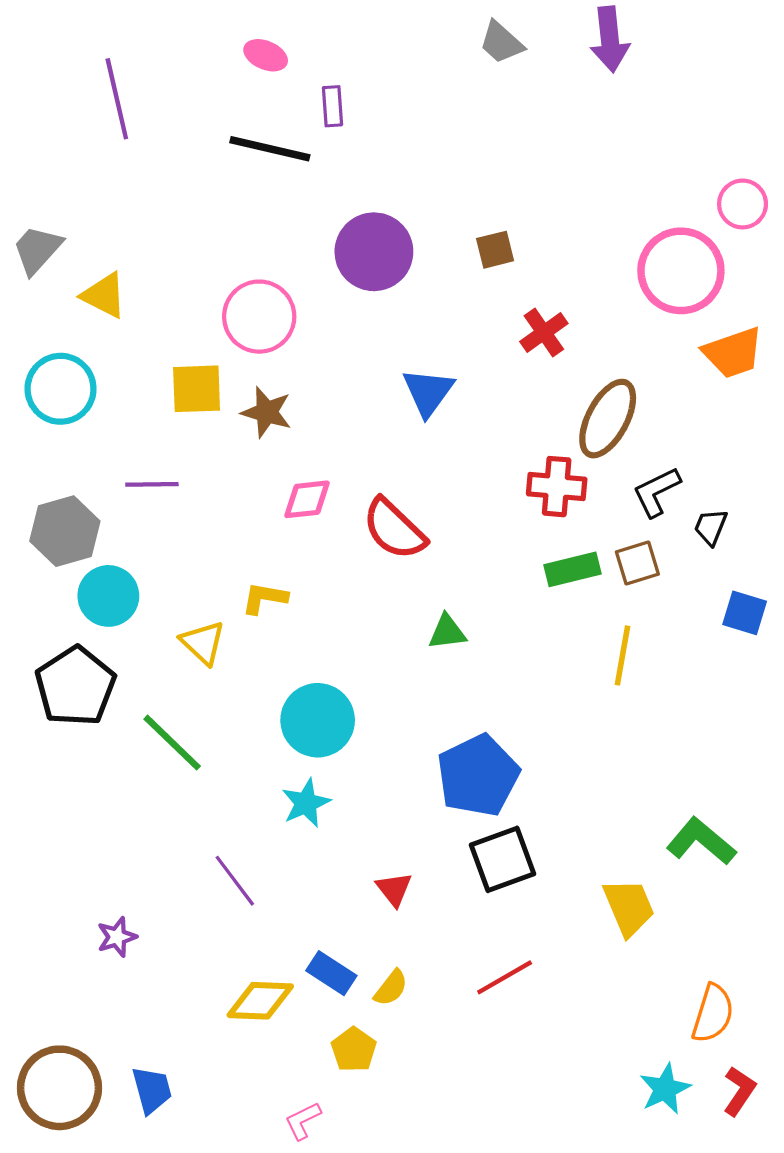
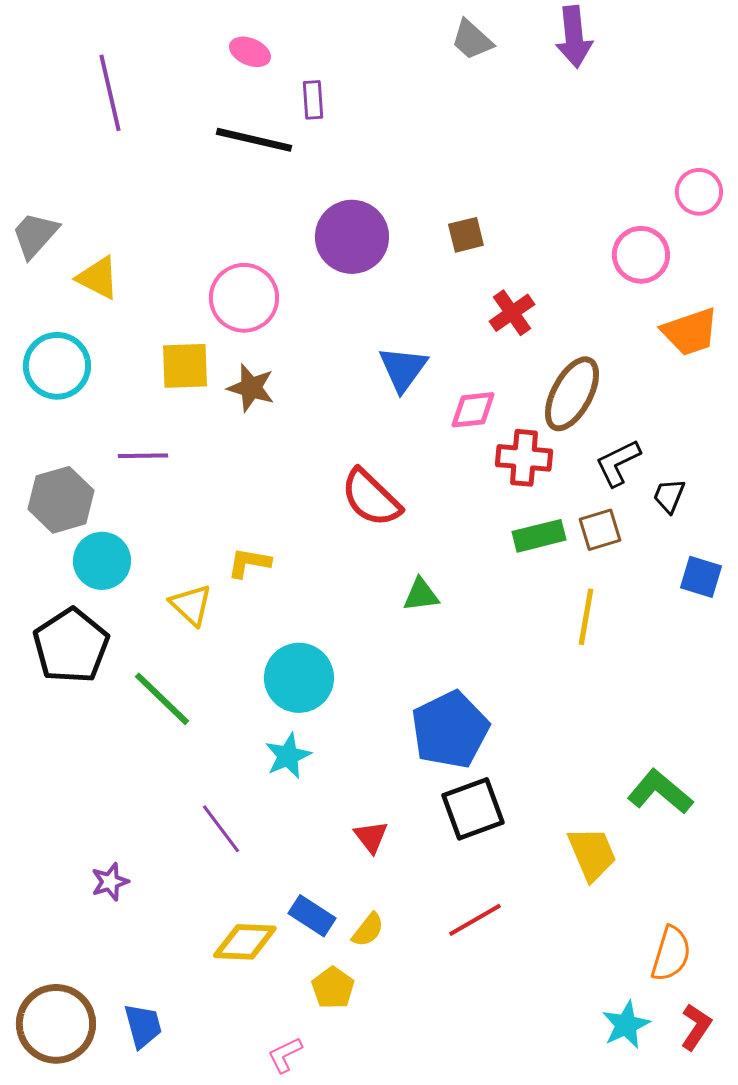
pink circle: (681, 271) -> (641, 255), size x0.7
pink diamond: (307, 499) -> (473, 410), moved

